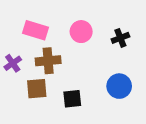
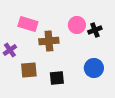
pink circle: (81, 32) -> (77, 25), moved
brown cross: (48, 61) -> (49, 41), moved

